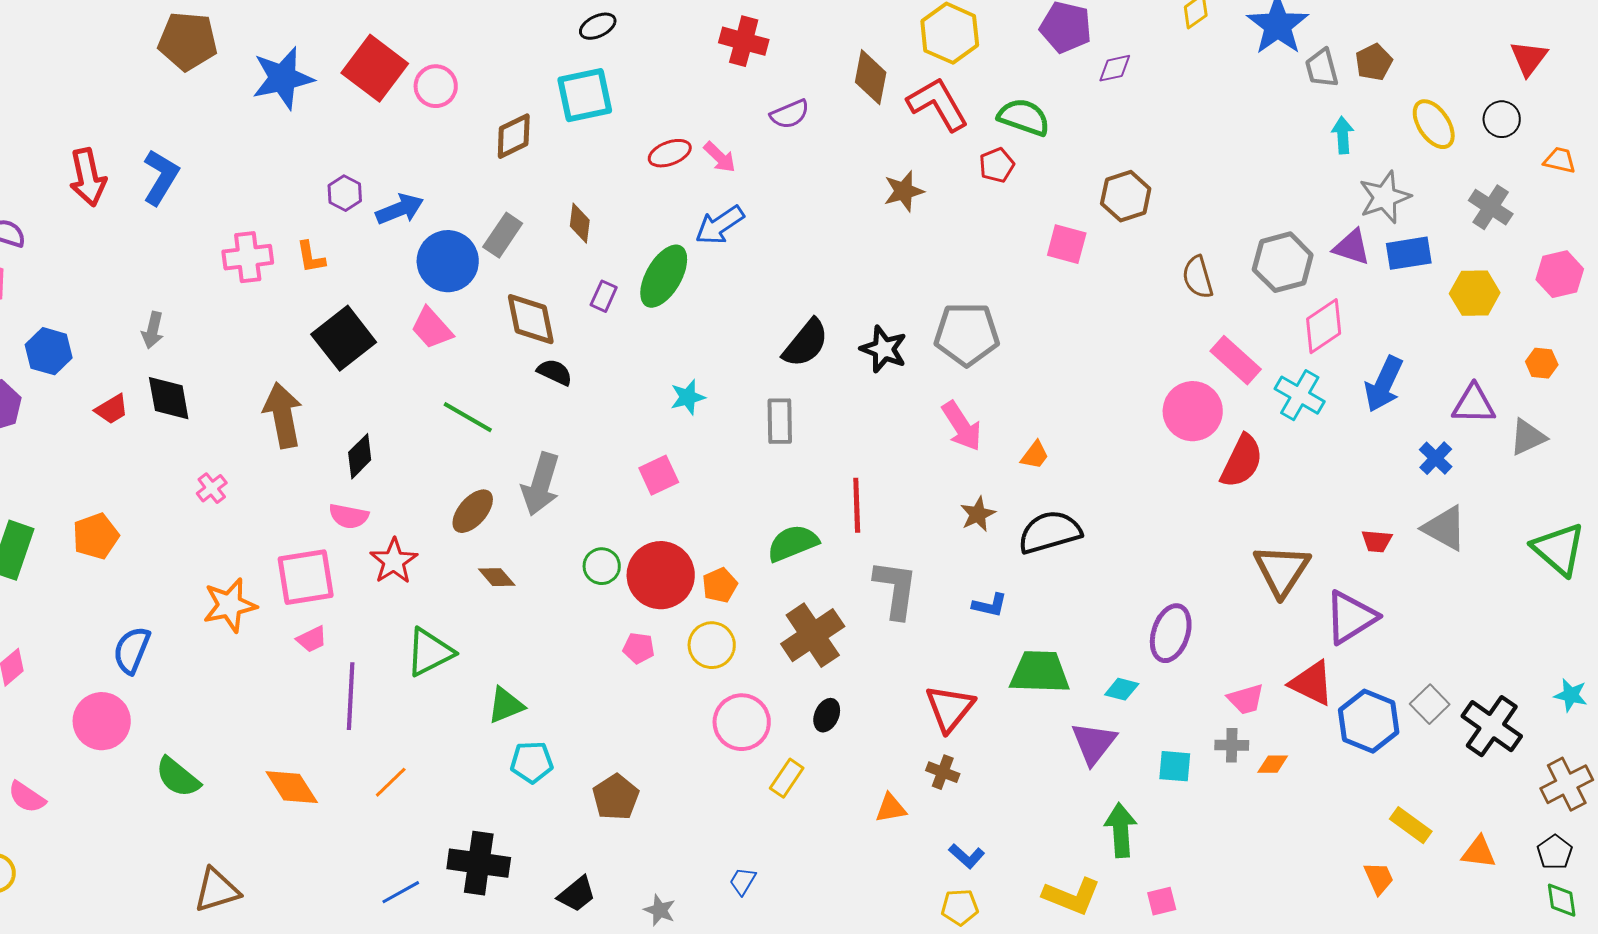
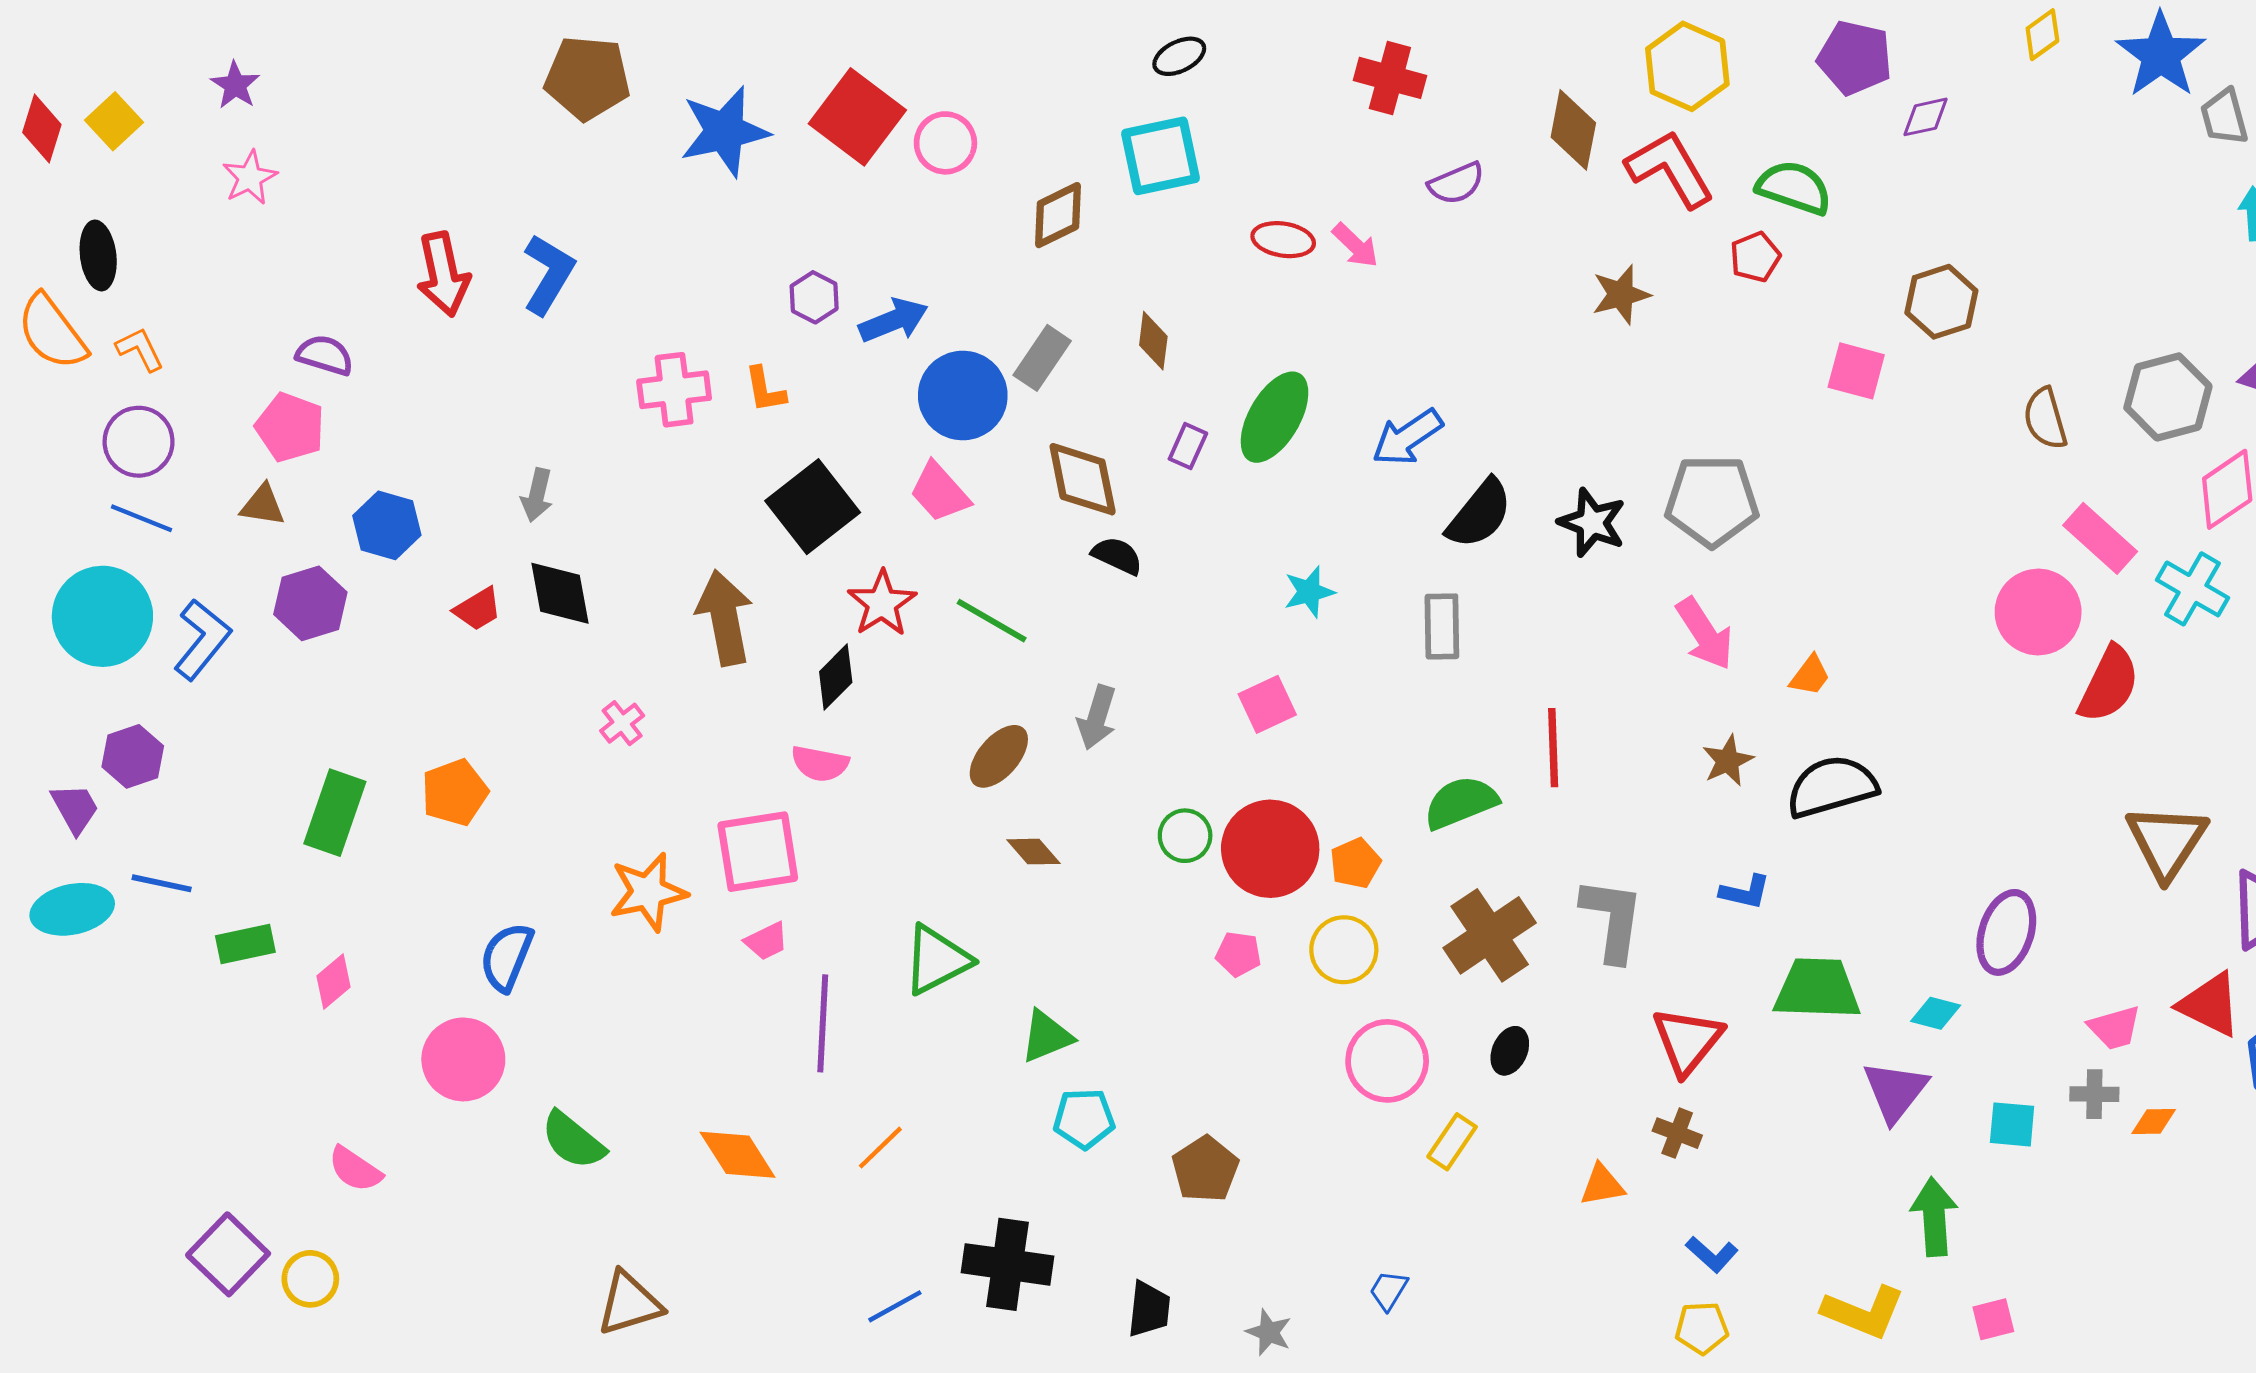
red ellipse: (670, 153) -> (1283, 240), turned 30
blue arrow: (720, 225) -> (1407, 437), moved
gray arrow: (541, 484) -> (1097, 717), size x0.7
red star: (394, 561) -> (882, 603), moved
gray L-shape: (896, 589) -> (1612, 919), moved
black trapezoid: (577, 894) -> (1149, 1309), turned -45

